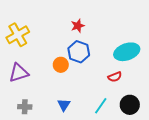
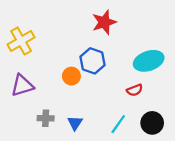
red star: (78, 26) -> (104, 22), moved, size x1.5
gray cross: (25, 107) -> (46, 118), moved

